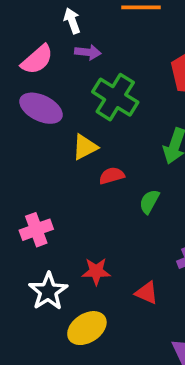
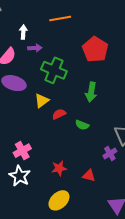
white arrow: (72, 21) -> (23, 32), turned 32
green semicircle: (149, 202) -> (82, 125), turned -88
white star: (48, 291) -> (20, 176), moved

